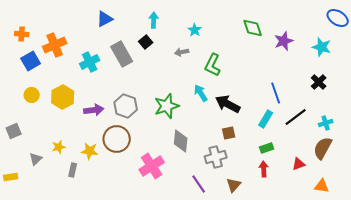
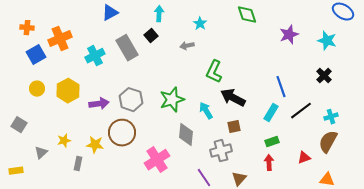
green diamond: (253, 28) -> (247, 15), moved
green L-shape: (213, 65) -> (214, 72), moved
cyan arrow: (201, 93) -> (206, 111), moved
gray square: (14, 131) -> (19, 125), turned -35

